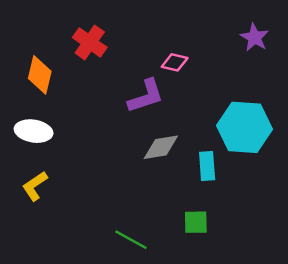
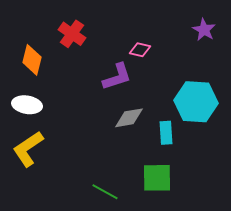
yellow L-shape: (35, 186) -> (28, 149), size x1.5
green square: (196, 222) -> (157, 178), size x1.5

